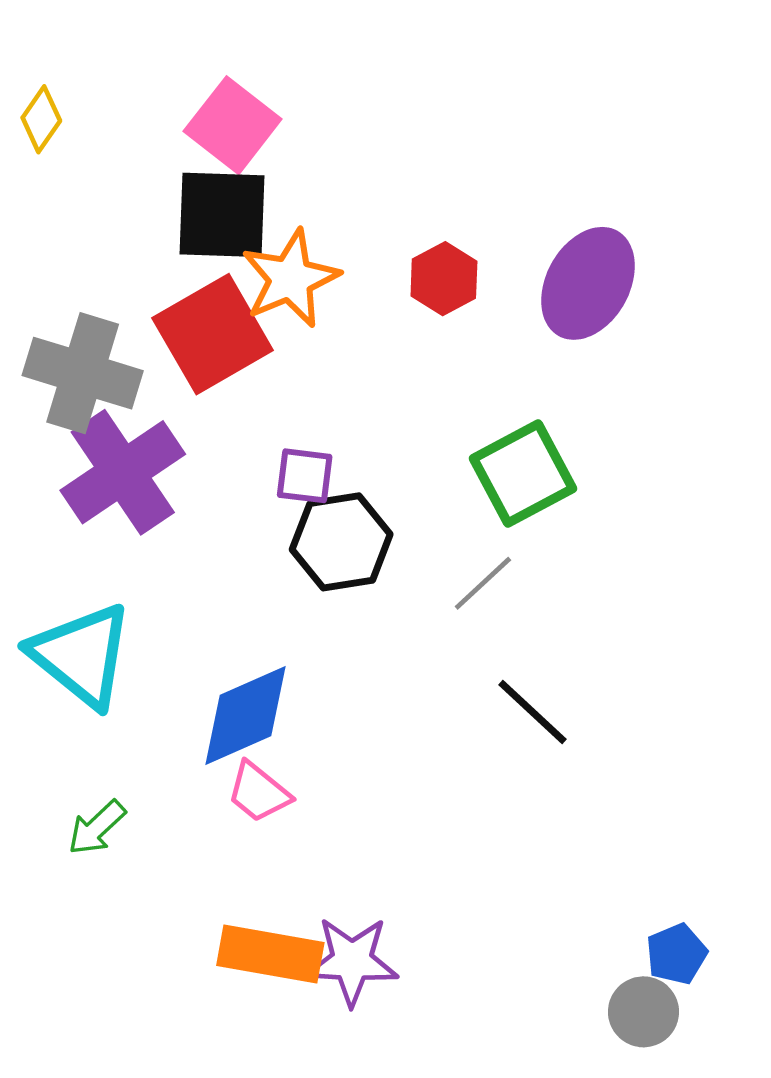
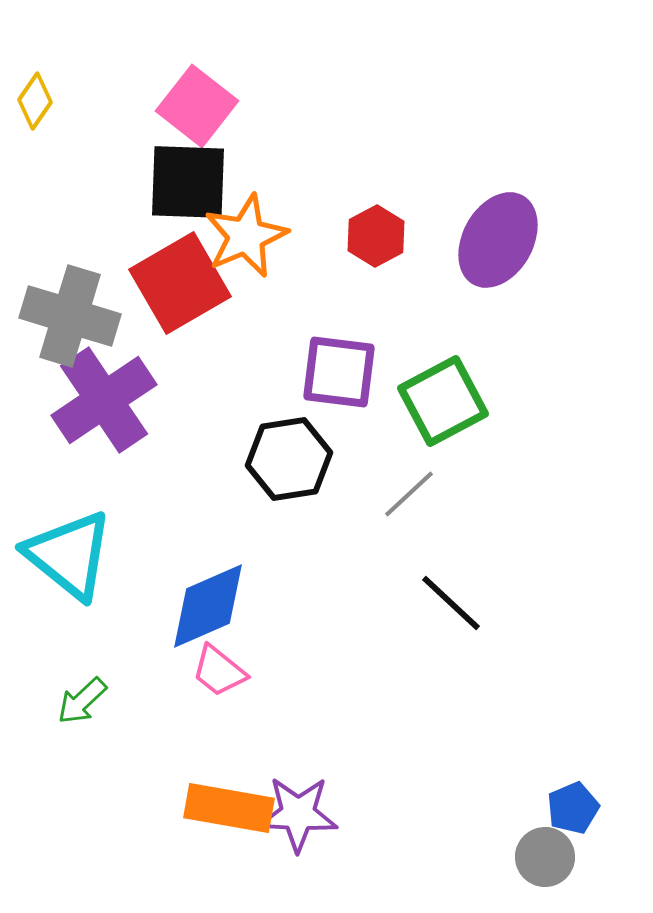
purple square: (305, 476) -> (339, 372), moved, size x1.5

